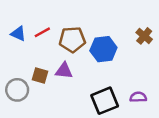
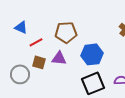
red line: (42, 32) -> (36, 42), moved
blue hexagon: (103, 49) -> (92, 54), moved

